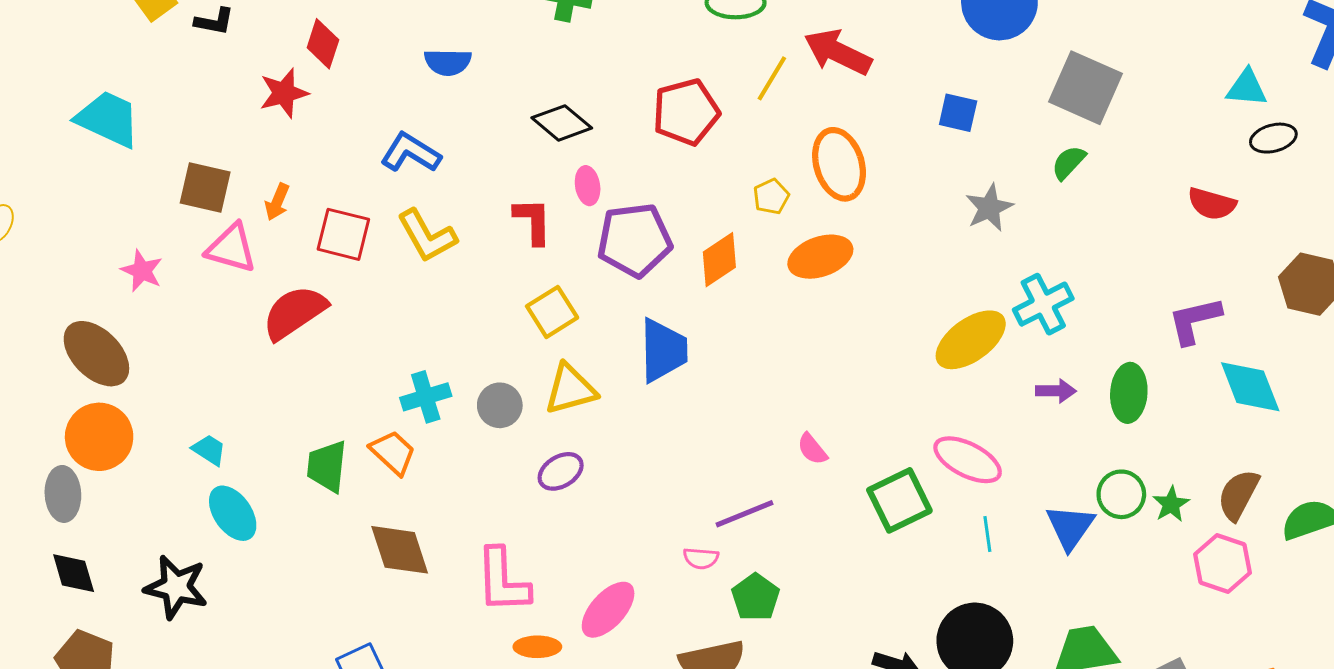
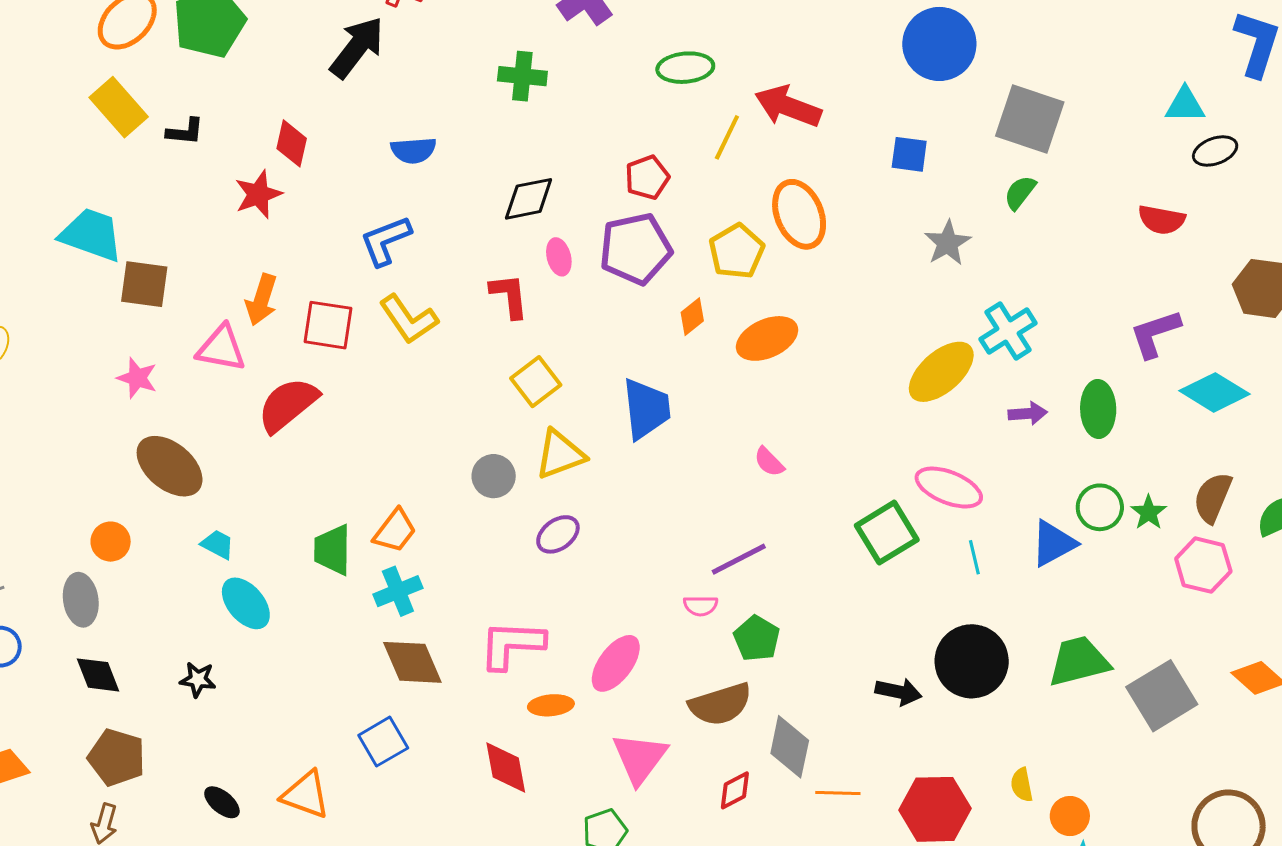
red pentagon: (686, 112) -> (647, 177), size x0.7
black diamond: (562, 123) -> (529, 199), turned -46
blue L-shape: (411, 153) -> (386, 241), turned -48
brown square: (205, 187) -> (144, 284), moved
yellow pentagon: (771, 197) -> (737, 251), size x1.6
orange arrow: (277, 202) -> (261, 300), size x1.4
purple pentagon: (635, 240) -> (636, 249), moved
orange ellipse: (820, 257) -> (767, 338), moved
orange diamond: (719, 260) -> (692, 317), size x0.7
brown ellipse: (96, 354) -> (170, 466), moved
cyan diamond: (1250, 387) -> (1214, 392), turned -32
cyan cross: (426, 397) -> (398, 591), moved
orange circle: (99, 437) -> (111, 542), size x0.6
pink semicircle: (812, 449) -> (769, 462), moved
orange trapezoid: (393, 452) -> (395, 531), turned 90
blue triangle: (1070, 527) -> (1053, 543), turned 32
brown diamond: (400, 550) -> (412, 662), moved
pink L-shape: (503, 581) -> (512, 645), turned 100
black star: (176, 587) -> (198, 679), size x0.6

